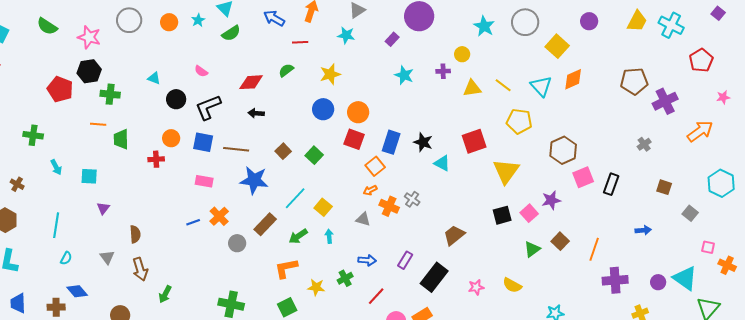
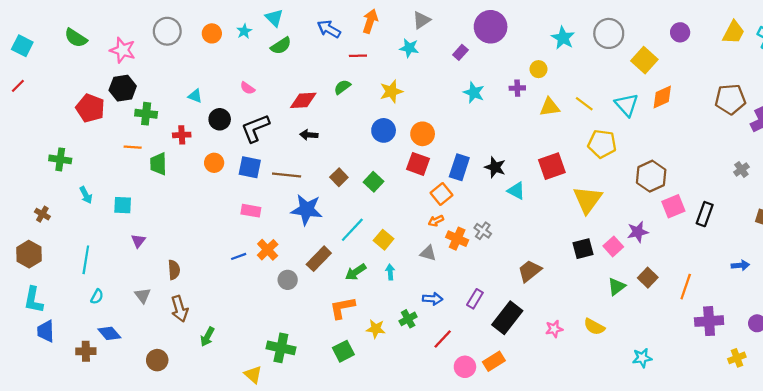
red cross: (156, 159) -> (182, 135), moved
blue trapezoid: (18, 303) -> (46, 331), moved

